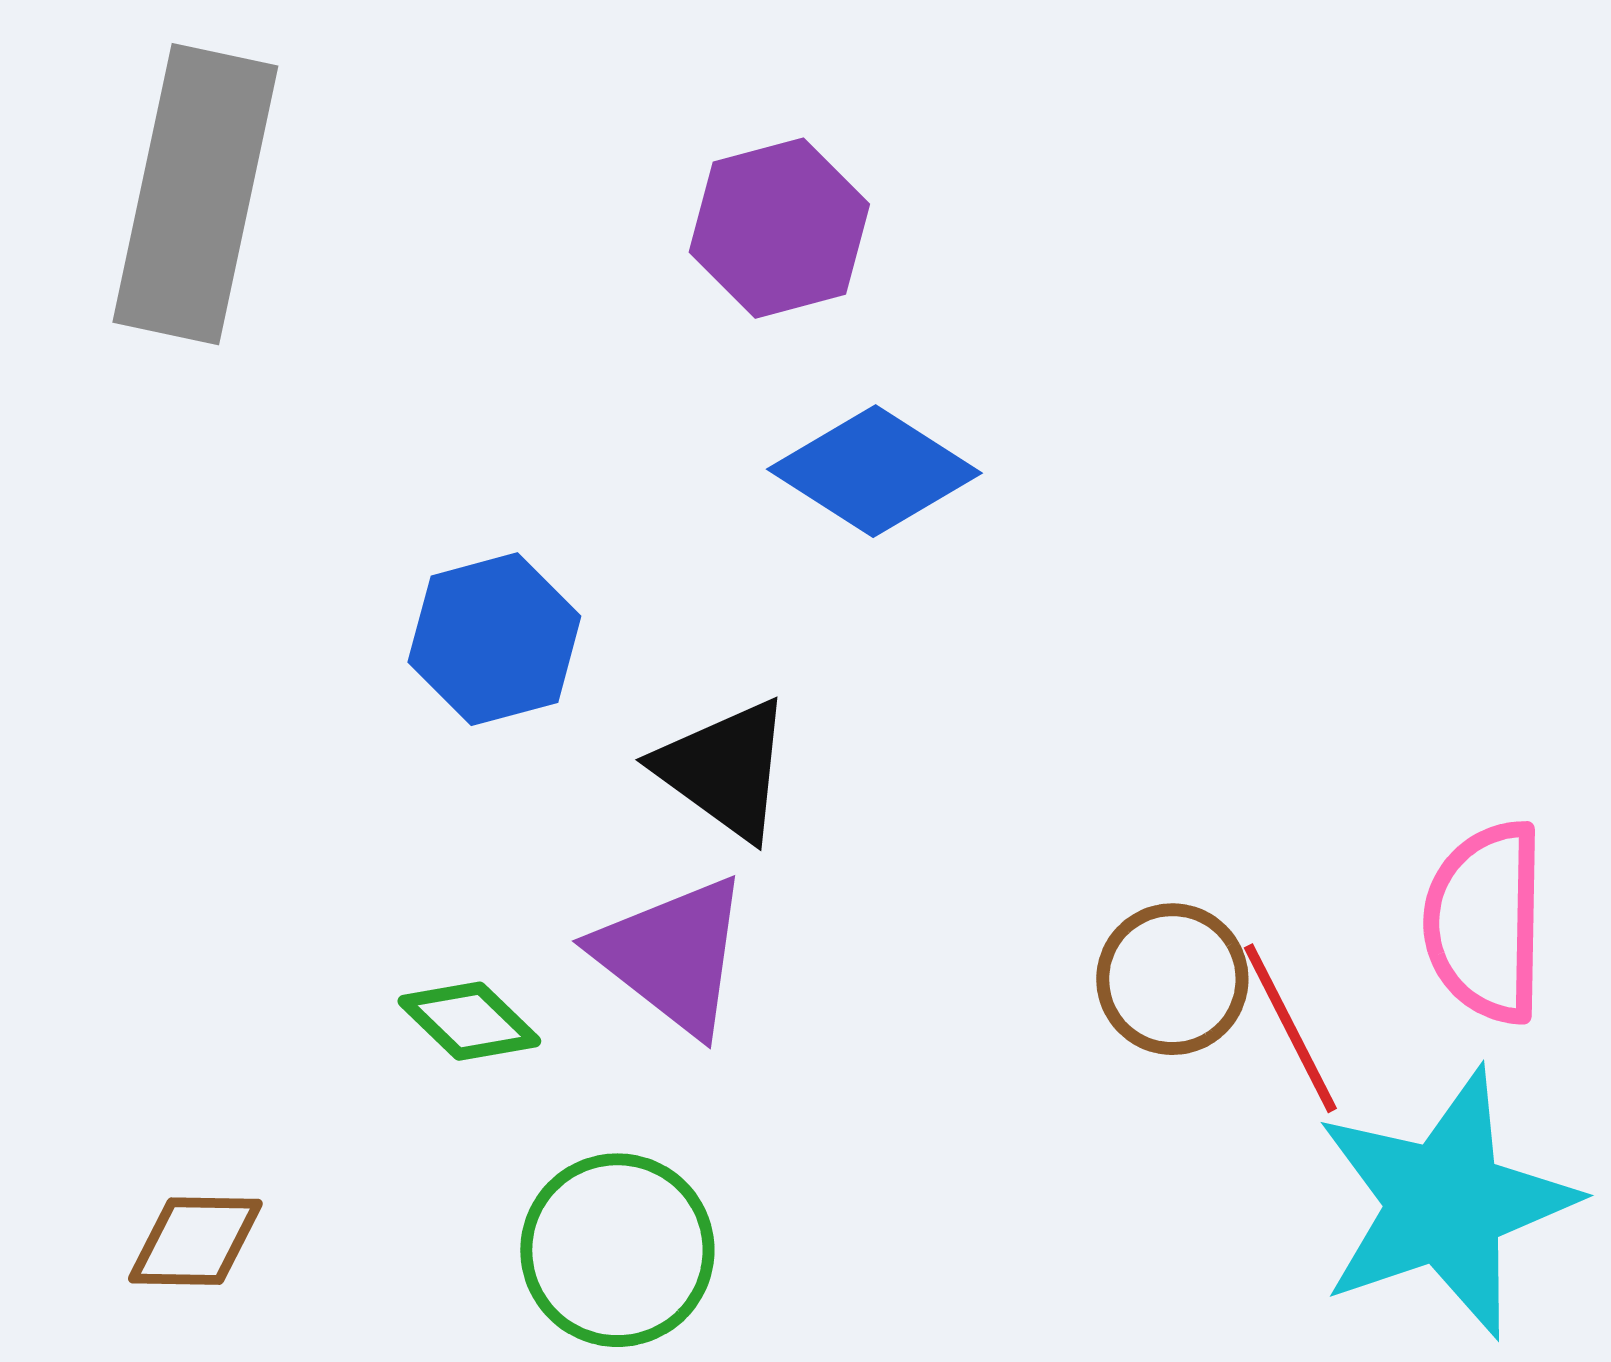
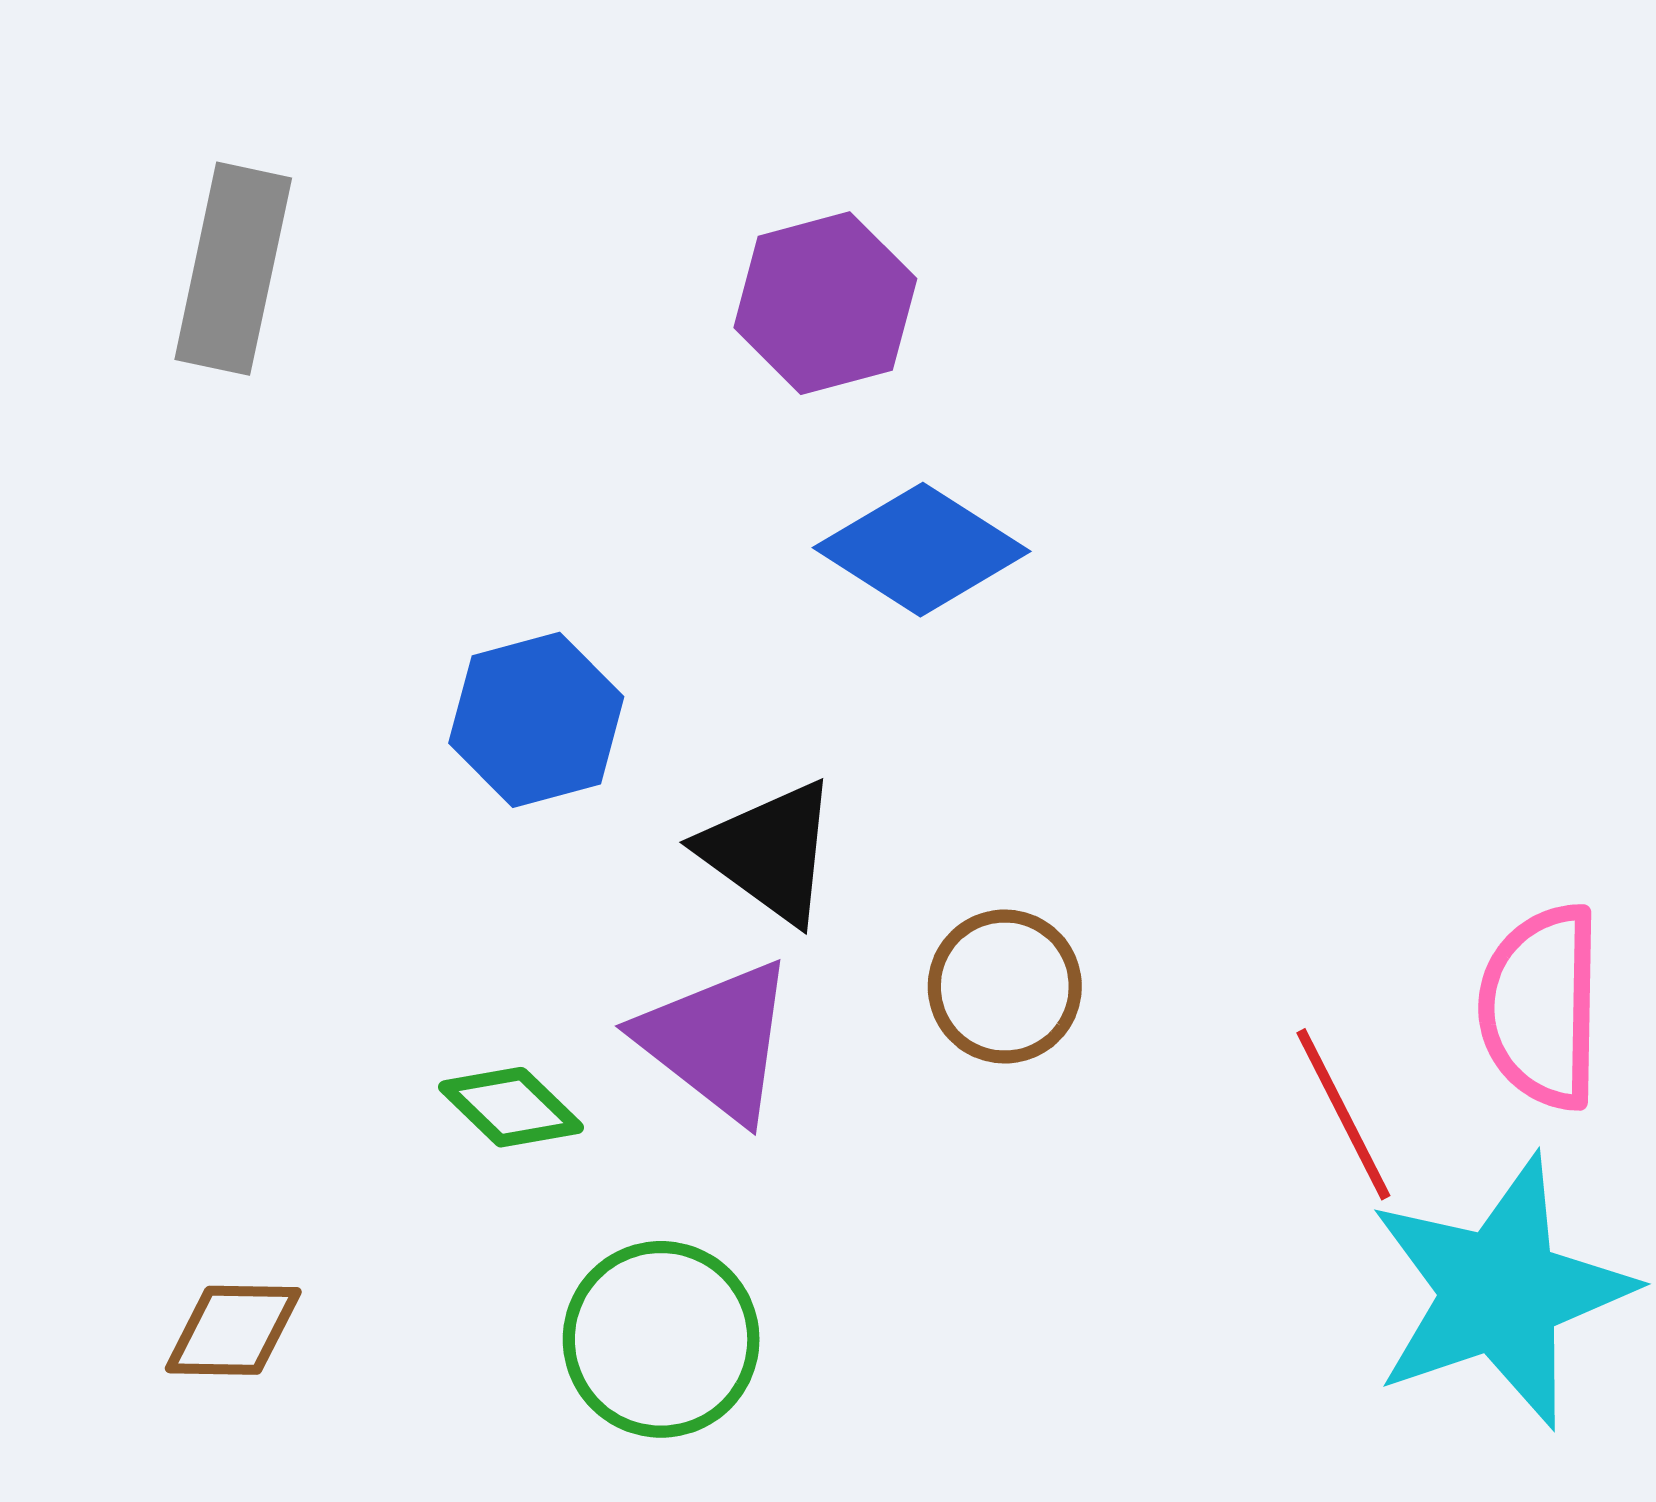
gray rectangle: (195, 194) -> (233, 269), size x0.7
brown circle: (1172, 979) -> (1005, 987), moved

